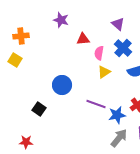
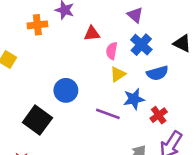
orange cross: (21, 36) -> (37, 25), moved
black square: (39, 109) -> (37, 120), size x1.6
blue star: (117, 115) -> (134, 99), moved

